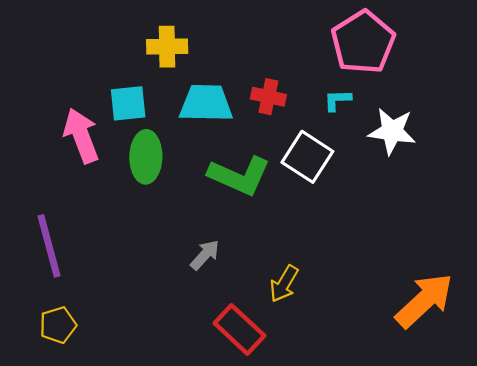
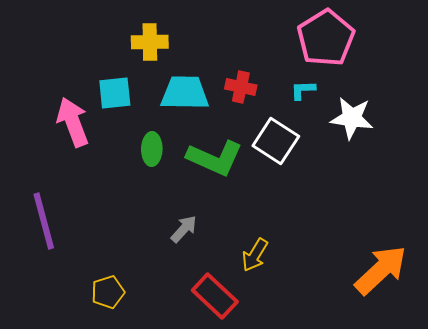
green ellipse: (146, 157) -> (152, 149), moved, size x0.7
yellow pentagon: (58, 325) -> (108, 292), moved

